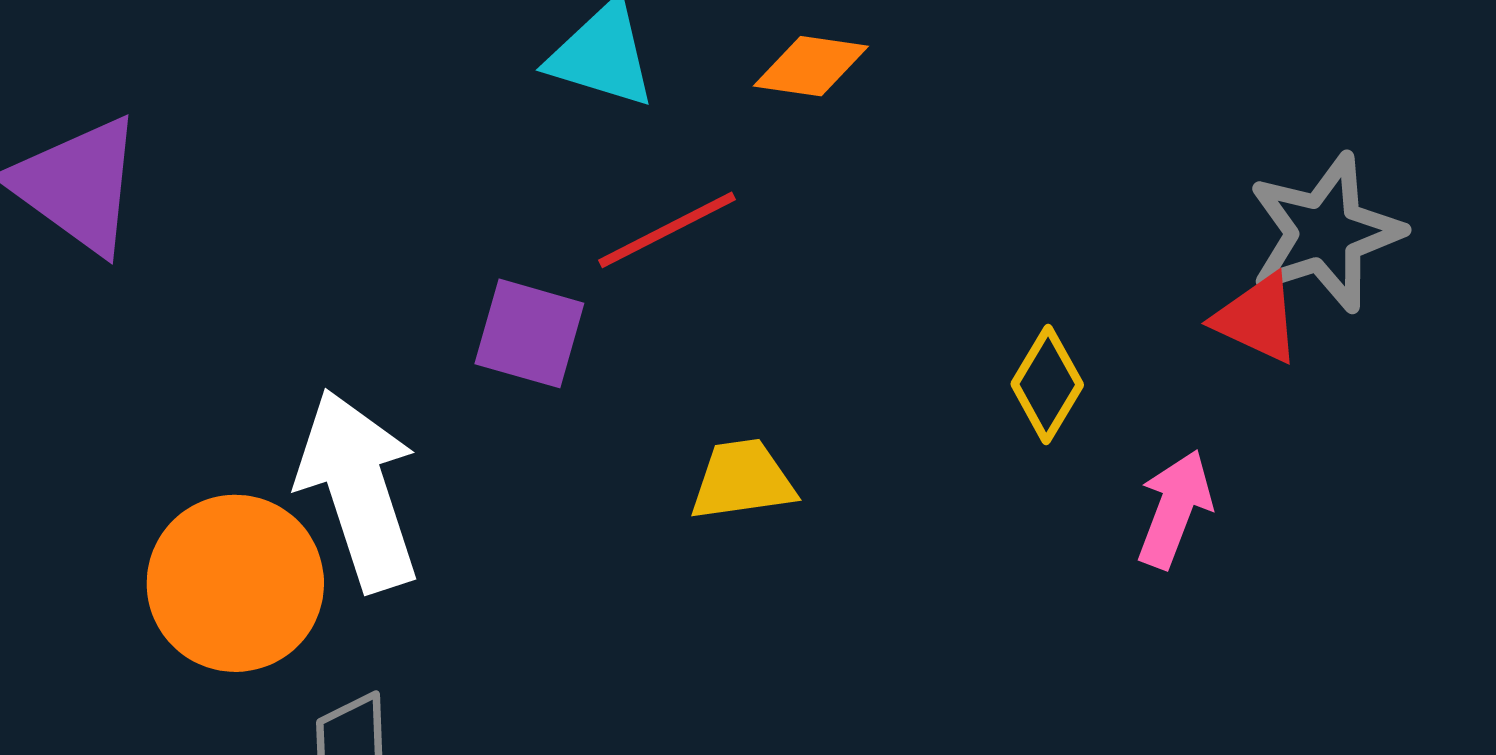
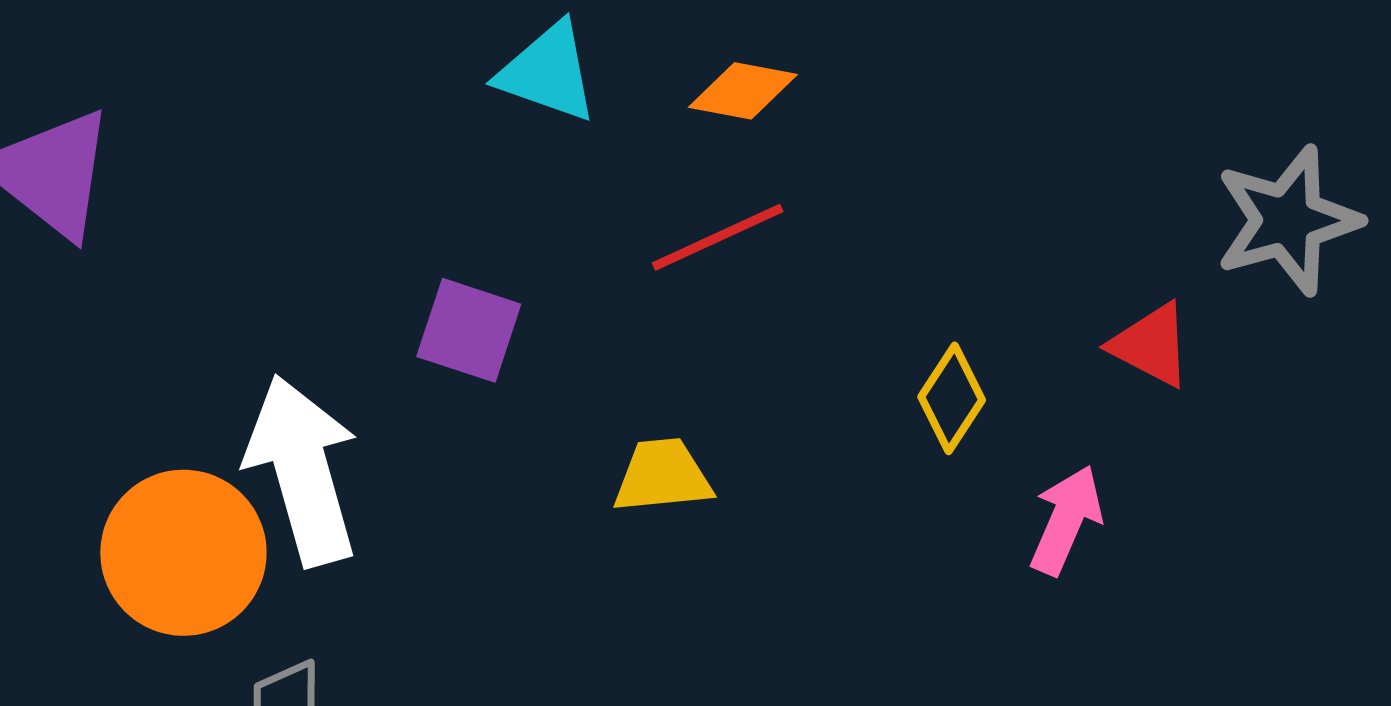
red line: (667, 230) -> (718, 237), moved
gray star: (1325, 233) -> (1288, 220), moved

